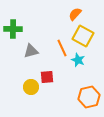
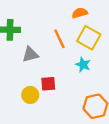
orange semicircle: (75, 14) -> (80, 13), turned 32
orange line: (62, 48) -> (59, 39), moved

